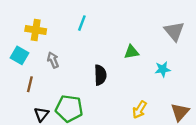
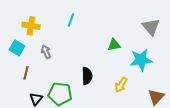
cyan star: (163, 69) -> (141, 60), size x1.6
black semicircle: (100, 75) -> (87, 76), moved
yellow arrow: (140, 110) -> (121, 85), moved

